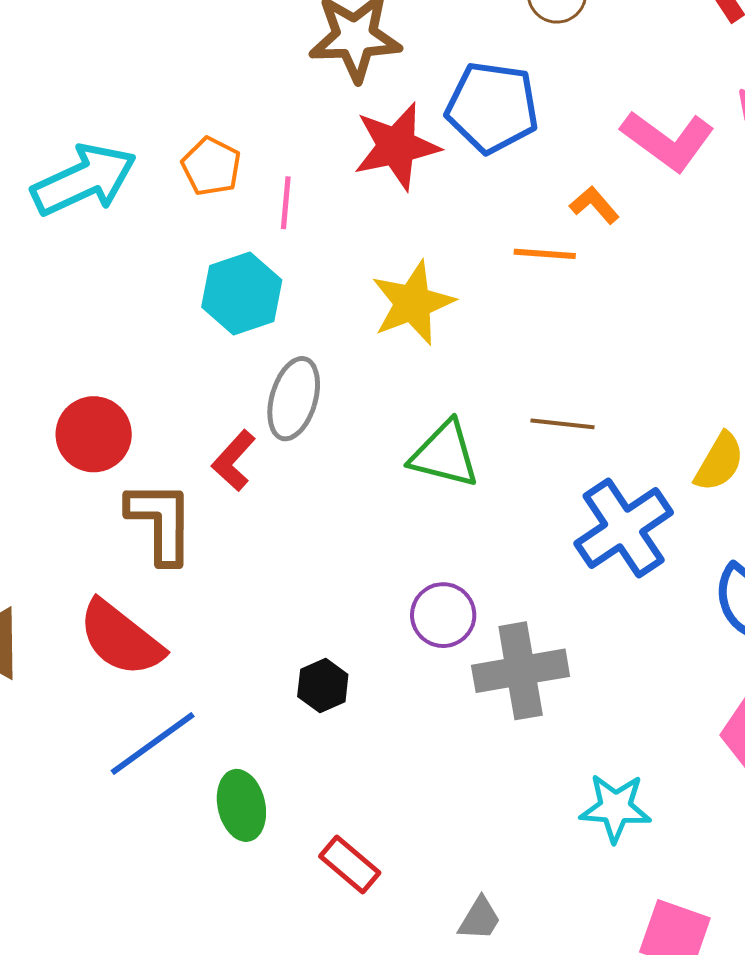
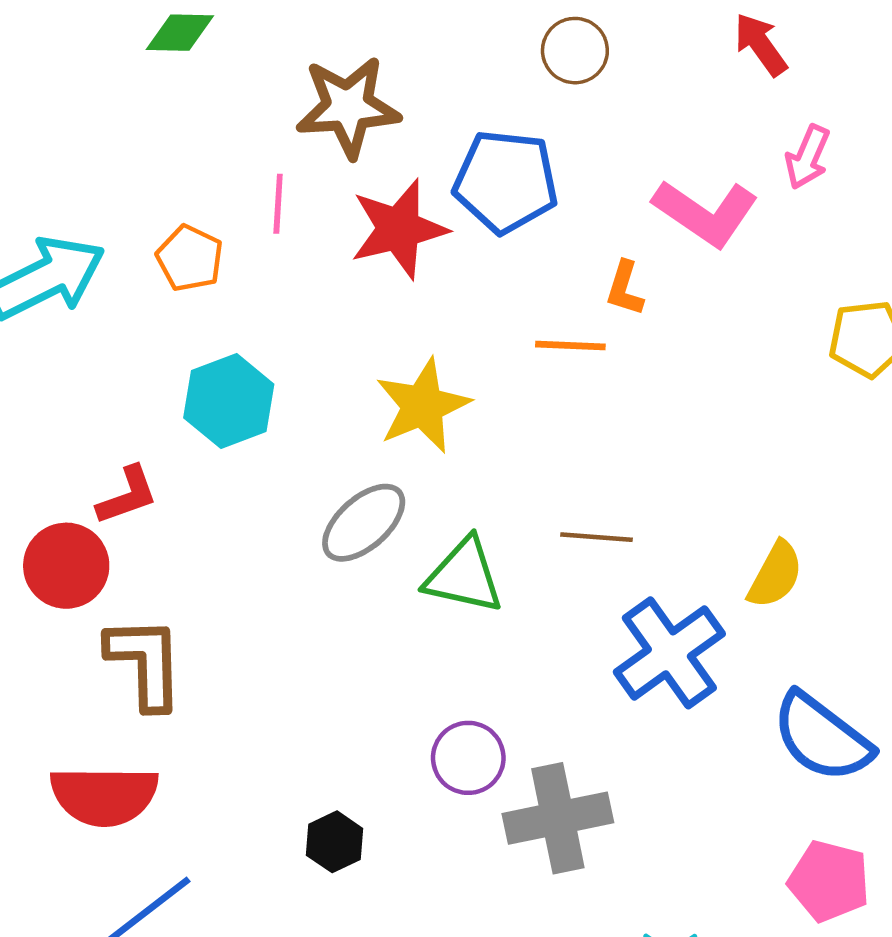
pink line: (286, 203) -> (278, 204), moved
orange L-shape: (594, 205) -> (625, 288), turned -120
gray ellipse: (294, 399) -> (364, 523), moved, turned 34
red L-shape: (234, 461) -> (127, 495), moved, turned -150
red semicircle: (121, 638) -> (104, 796), turned -36

